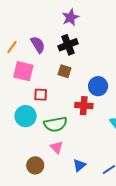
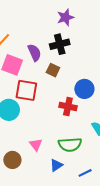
purple semicircle: (38, 45) -> (34, 53), moved
red square: (41, 95) -> (26, 90), size x1.6
green semicircle: (55, 124) -> (70, 145), moved

